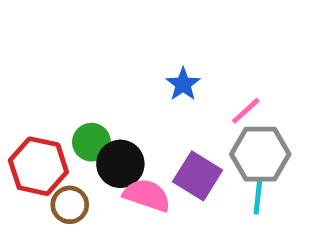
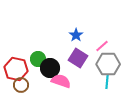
purple square: (198, 176) -> (78, 58), moved
brown circle: (70, 205) -> (21, 85), moved

